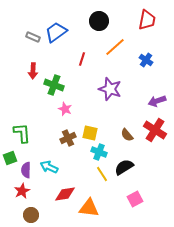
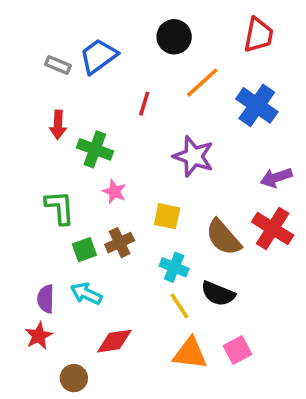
blue cross: (146, 60) -> (257, 105), size x1.6
green L-shape: (22, 133) -> (60, 207), moved
yellow square: (90, 133) -> (167, 216), moved
brown semicircle: (127, 135) -> (223, 237), size x1.6
green square: (10, 158) -> (84, 250), moved
black semicircle: (124, 167) -> (218, 294), turned -126
orange triangle: (89, 208) -> (190, 353), moved
brown circle: (31, 215) -> (74, 378), moved

